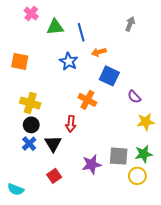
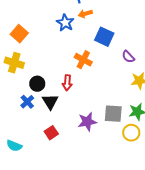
orange arrow: (99, 52) -> (85, 14), moved
orange square: (20, 61) -> (19, 34), moved, turned 30
yellow cross: (30, 103) -> (14, 63), moved
black circle: (31, 125) -> (37, 84), moved

